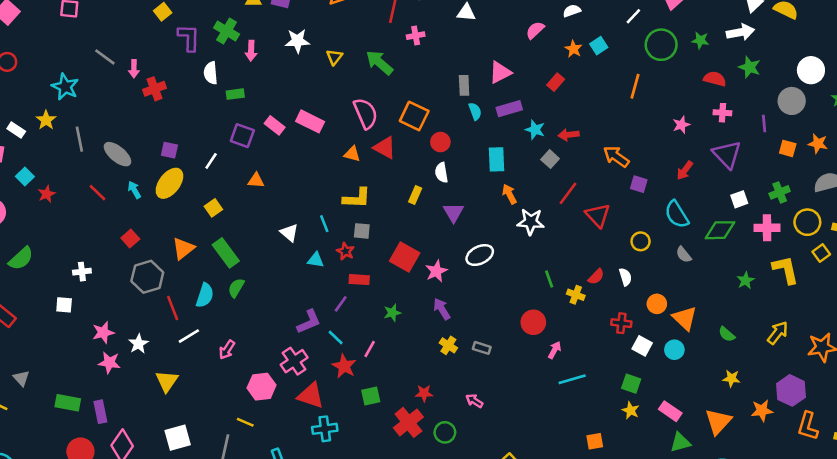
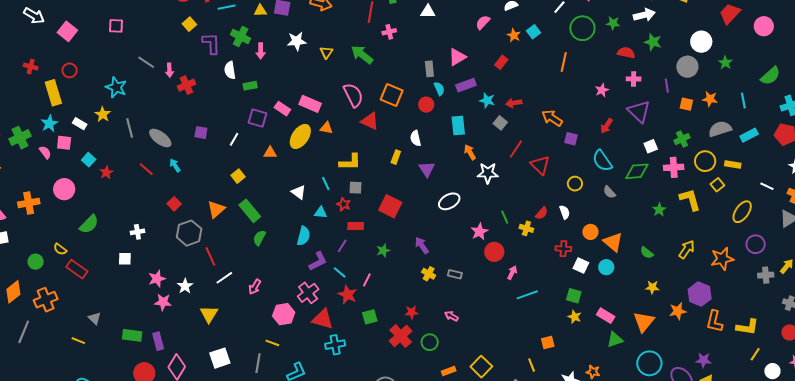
red circle: (440, 142) -> (426, 105), moved
orange triangle: (352, 154) -> (326, 128), moved
yellow ellipse: (169, 183) -> (300, 136), moved
pink star: (436, 271) -> (479, 232), moved
cyan semicircle: (205, 295) -> (303, 236), moved

